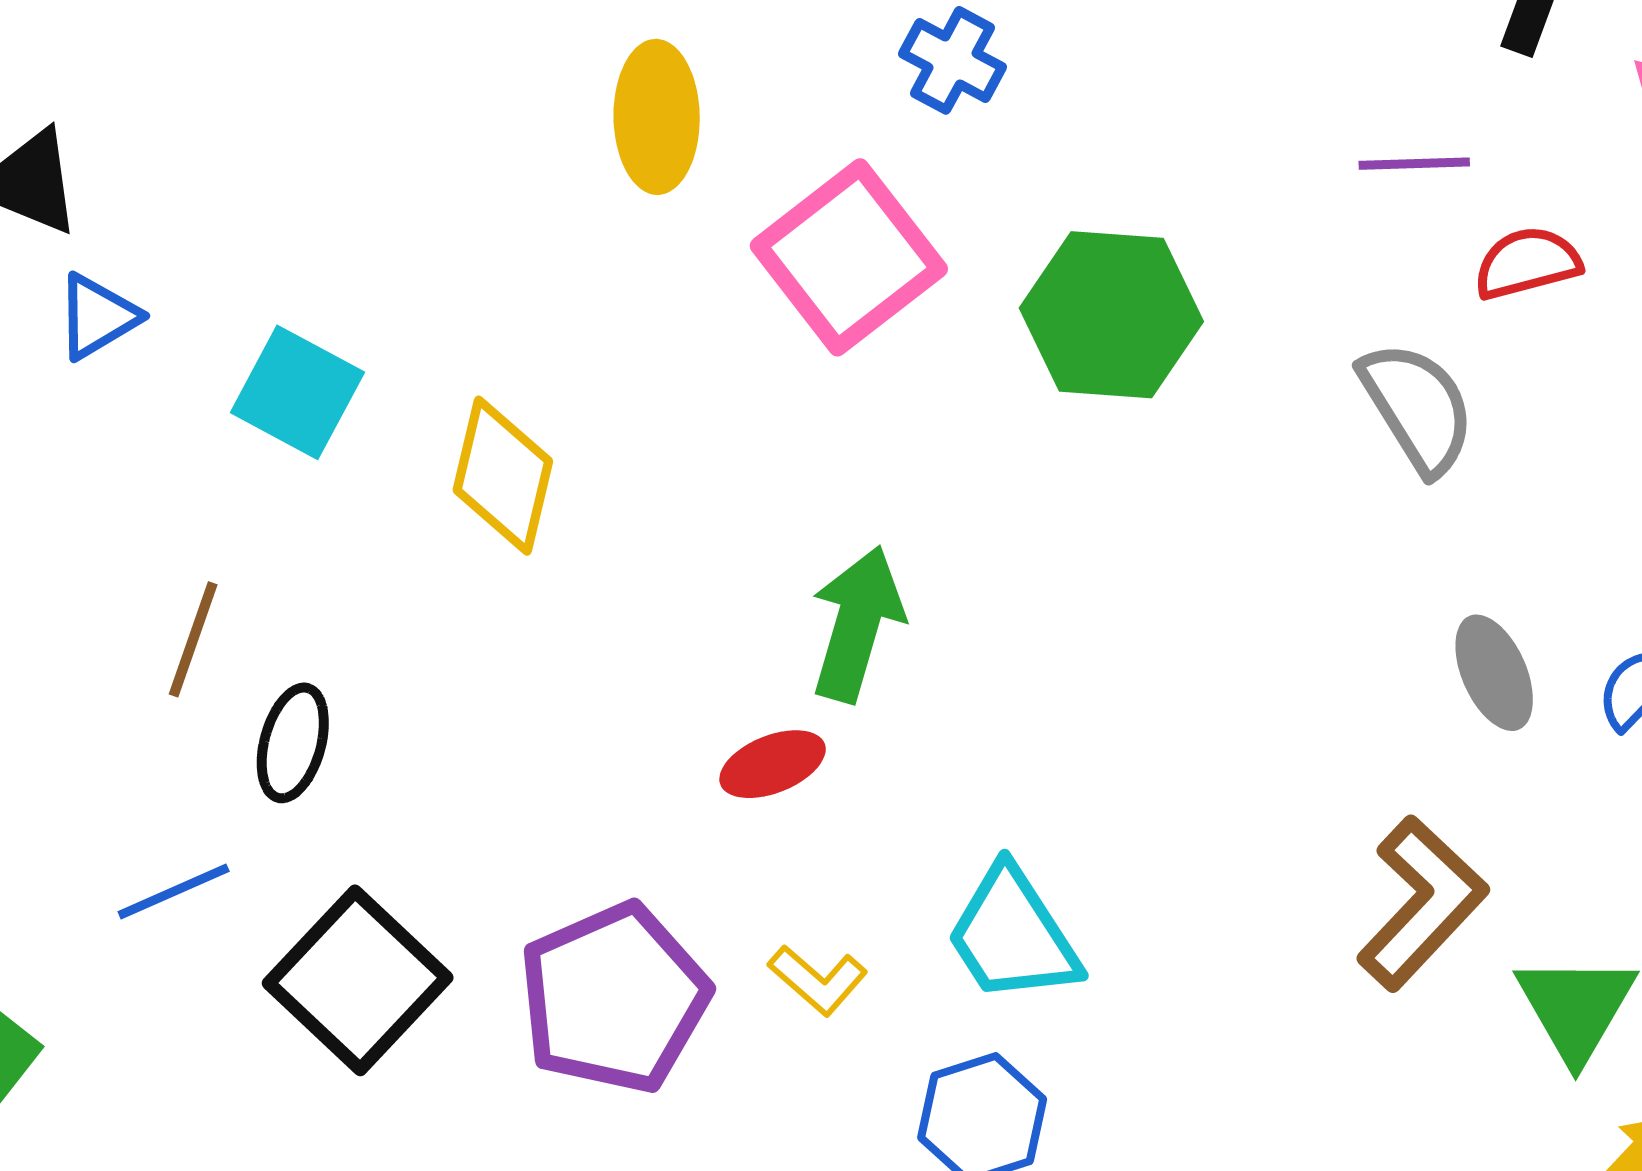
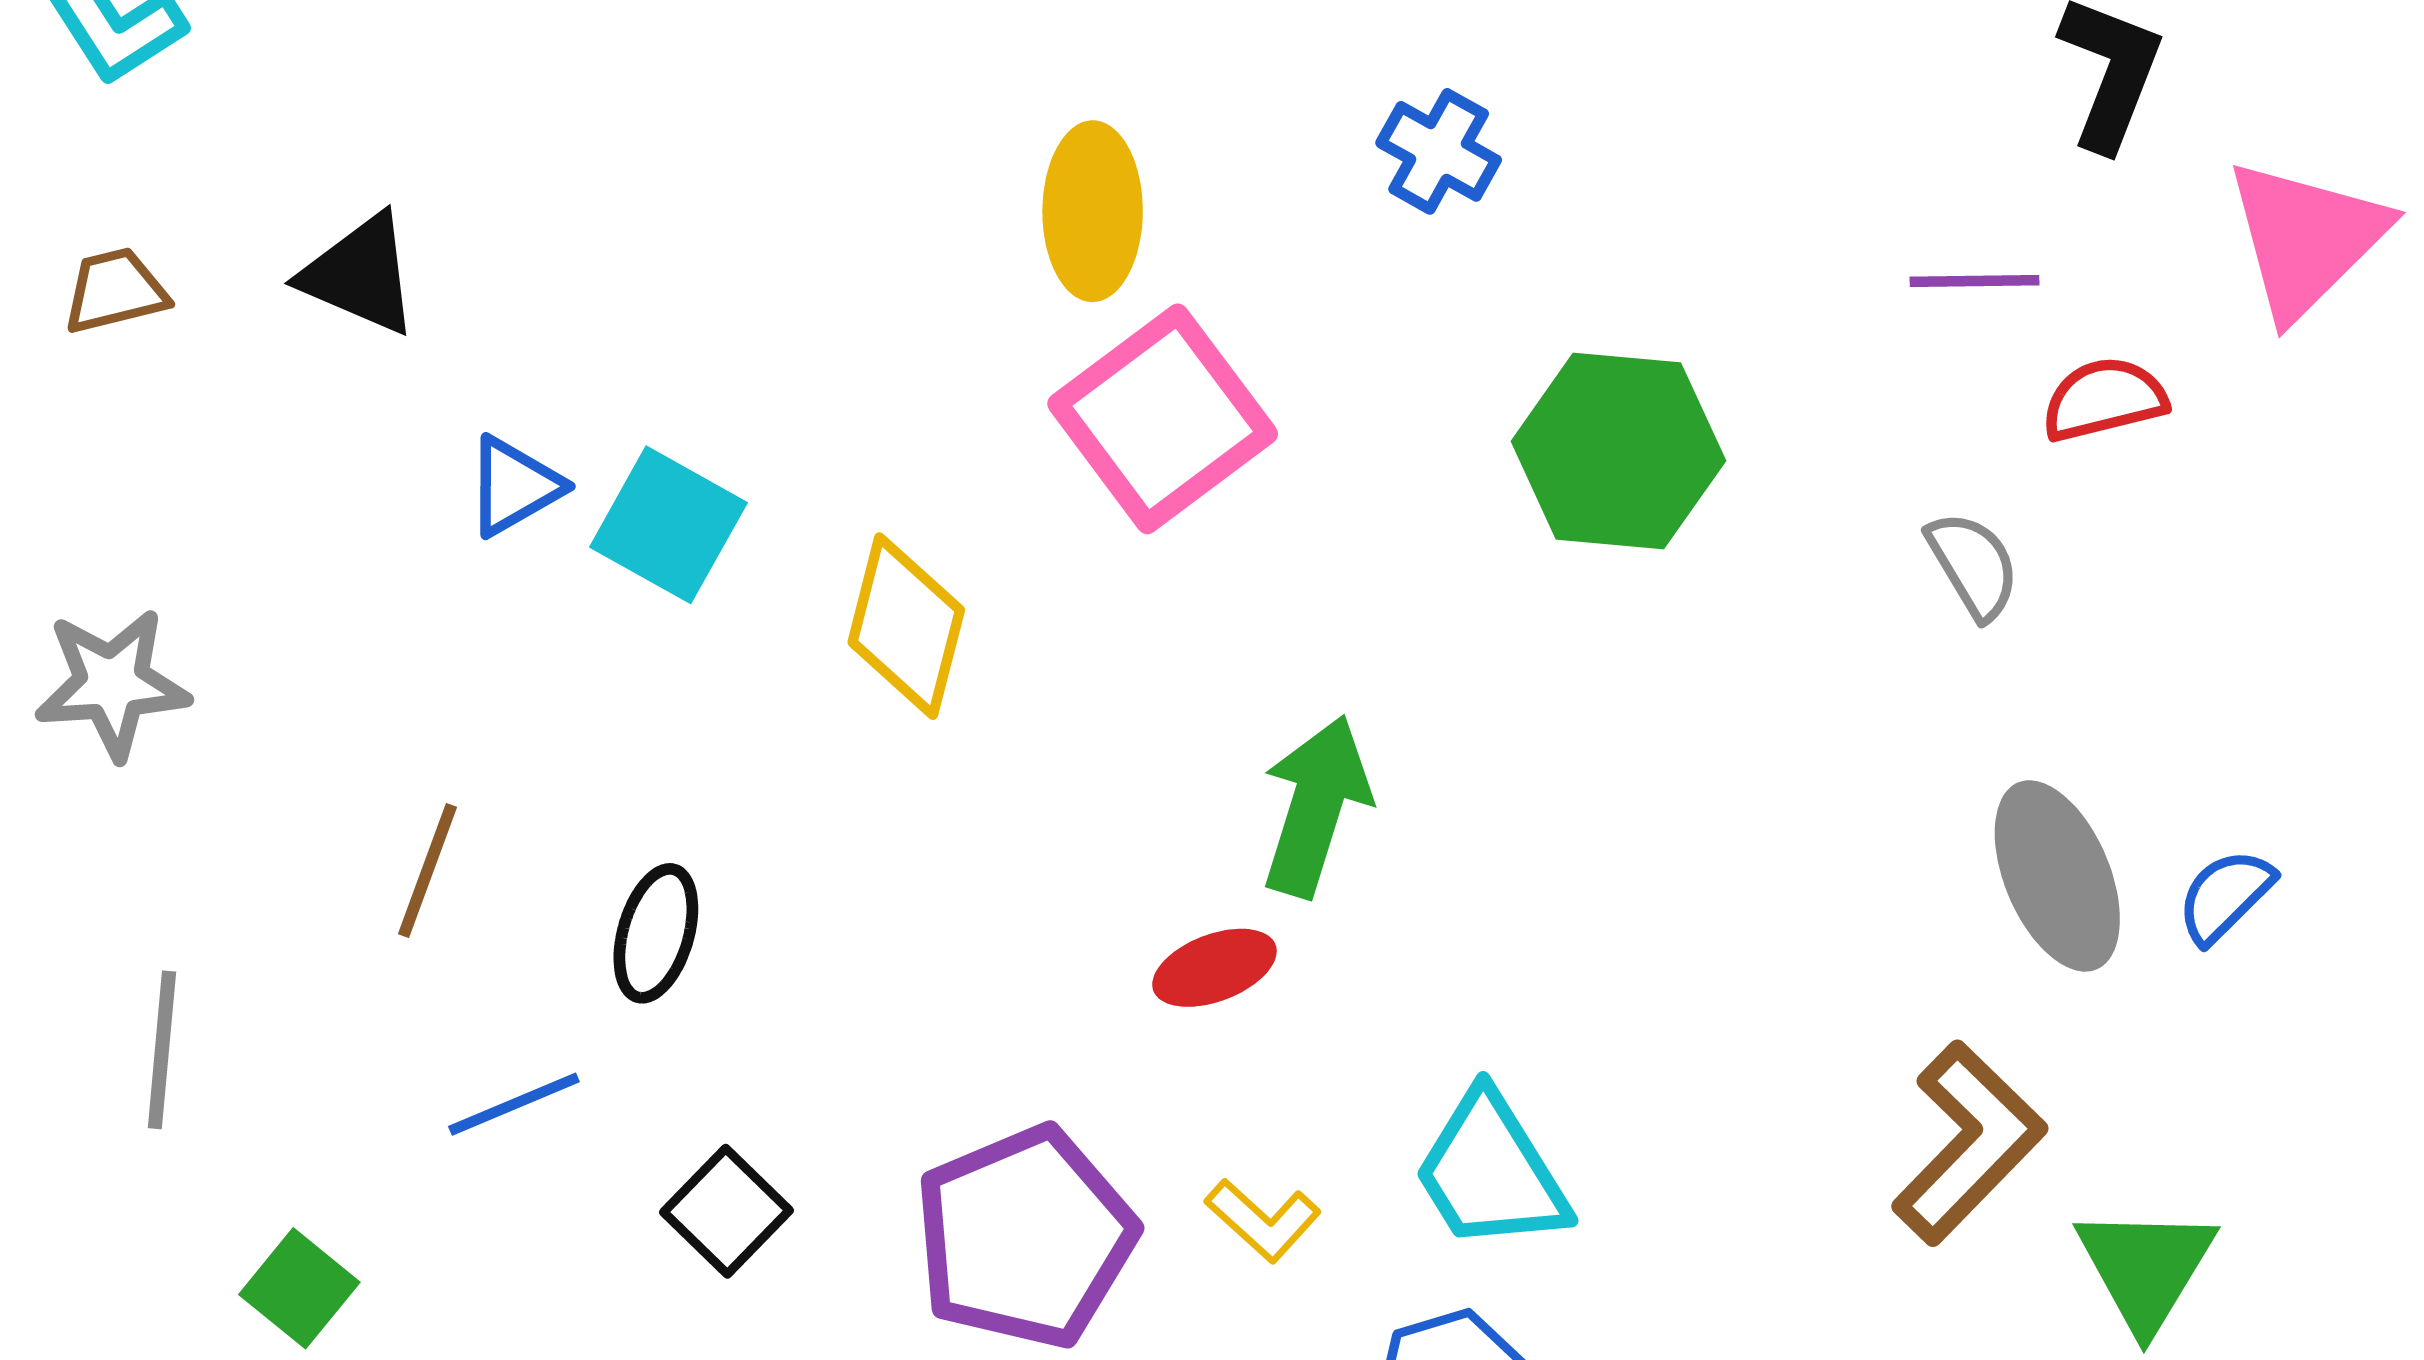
pink square: (849, 257) -> (1163, 419), moved
blue triangle: (97, 316) -> (514, 486), moved
gray semicircle: (1417, 407) -> (1973, 565), size x0.7
brown line: (193, 639) -> (428, 870), moved
gray ellipse: (1494, 673) -> (2057, 876), size x1.4
black square: (358, 980) -> (727, 1211), size x0.6

